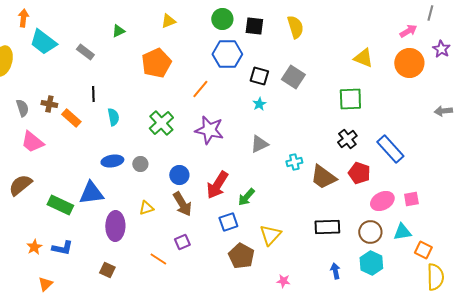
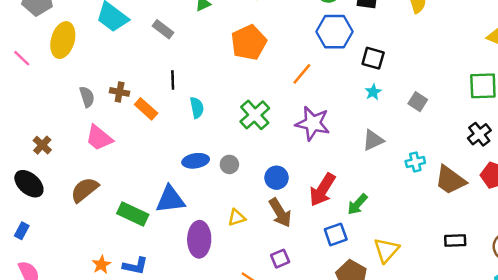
gray square: (293, 77) -> (418, 102), moved, size x0.7
black rectangle: (327, 227) -> (455, 240), size x0.7

